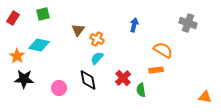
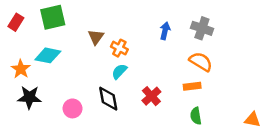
green square: (43, 14) -> (53, 17), size x1.5
gray cross: (188, 23) -> (202, 28), moved
green semicircle: (141, 90) -> (196, 116), moved

